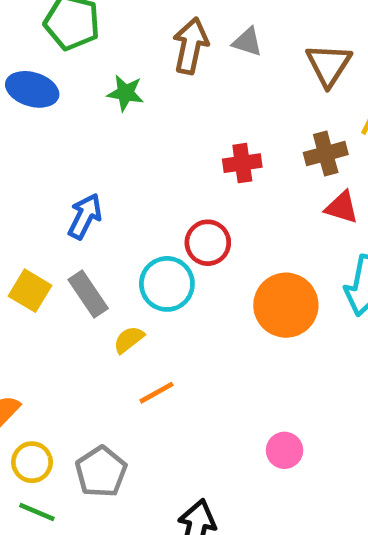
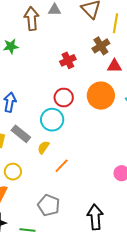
orange circle: (286, 305) -> (101, 96), moved
yellow circle: (32, 462) -> (13, 172), moved

